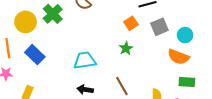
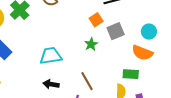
gray square: (159, 27) -> (116, 31), moved
green rectangle: (187, 82) -> (131, 74), moved

